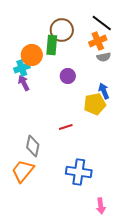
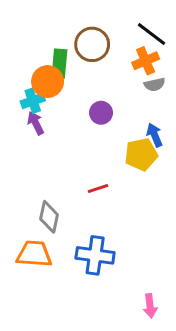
green rectangle: (52, 45) -> (59, 64), moved
orange trapezoid: (23, 171) -> (34, 254), turned 55
blue cross: (79, 172) -> (95, 255), moved

